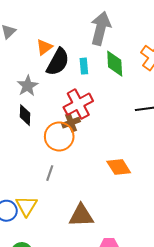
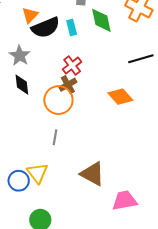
black semicircle: (58, 62) -> (46, 28), turned 48
red cross: (78, 104) -> (72, 65), size x0.7
orange diamond: (119, 167) -> (120, 97), moved
brown triangle: (81, 216) -> (92, 174), turned 40

